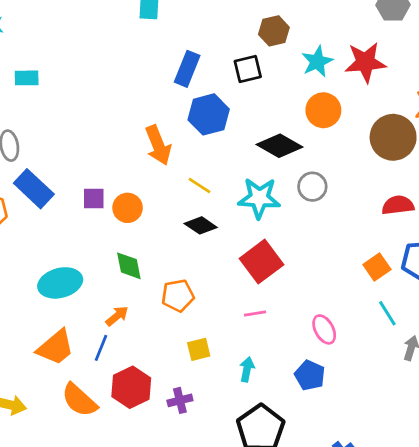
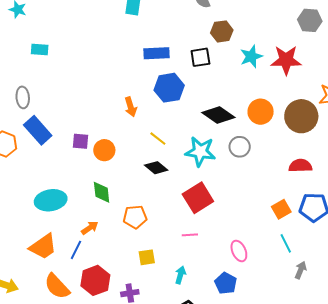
blue rectangle: (187, 69) -> (157, 53), turned 60
orange circle: (323, 110) -> (261, 112), moved
orange arrow: (158, 145) -> (131, 107), size x0.7

